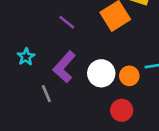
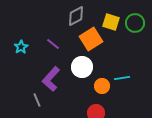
cyan star: (26, 57) -> (21, 47), moved
white circle: (101, 73) -> (82, 67), moved

